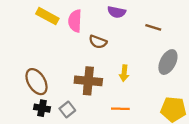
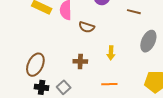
brown cross: (88, 81) -> (80, 61), size x0.6
brown ellipse: (36, 82) -> (35, 65), turned 60

